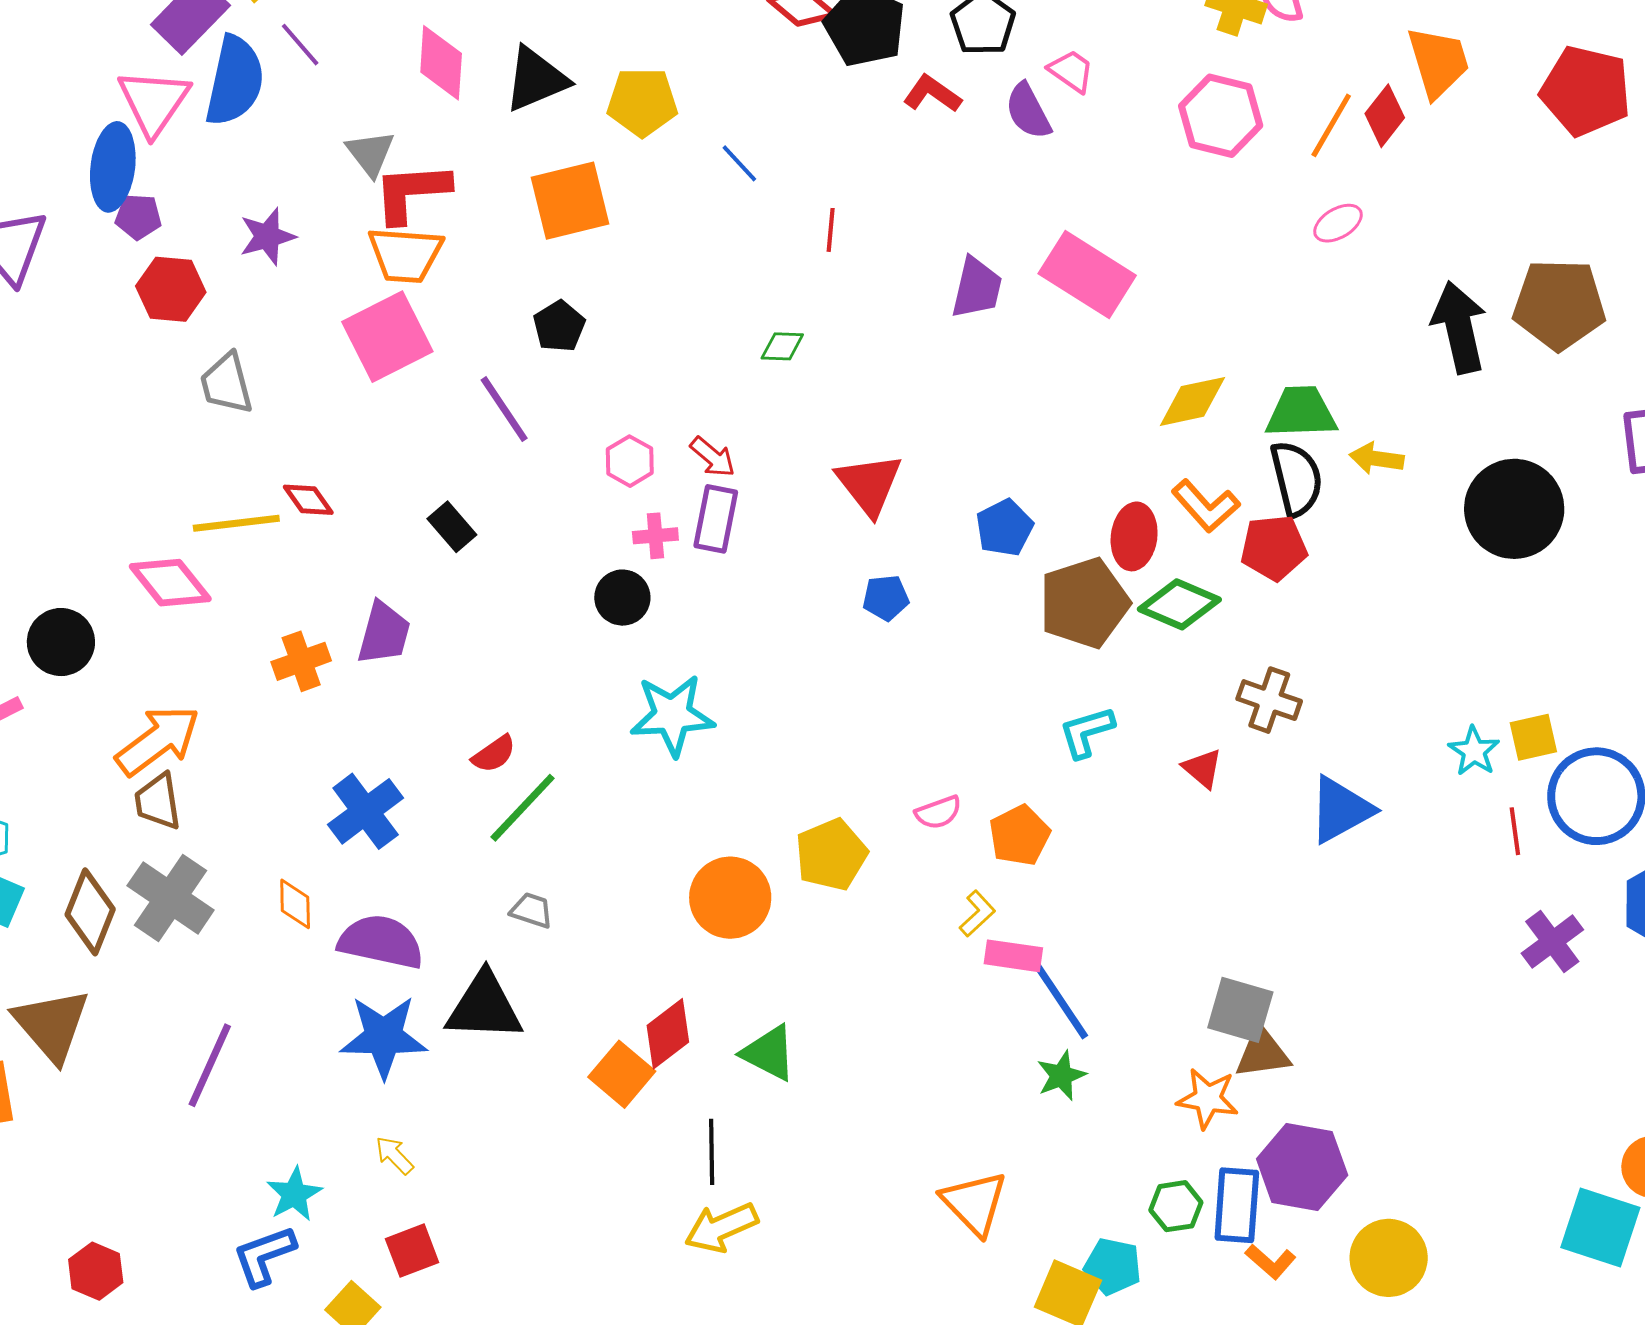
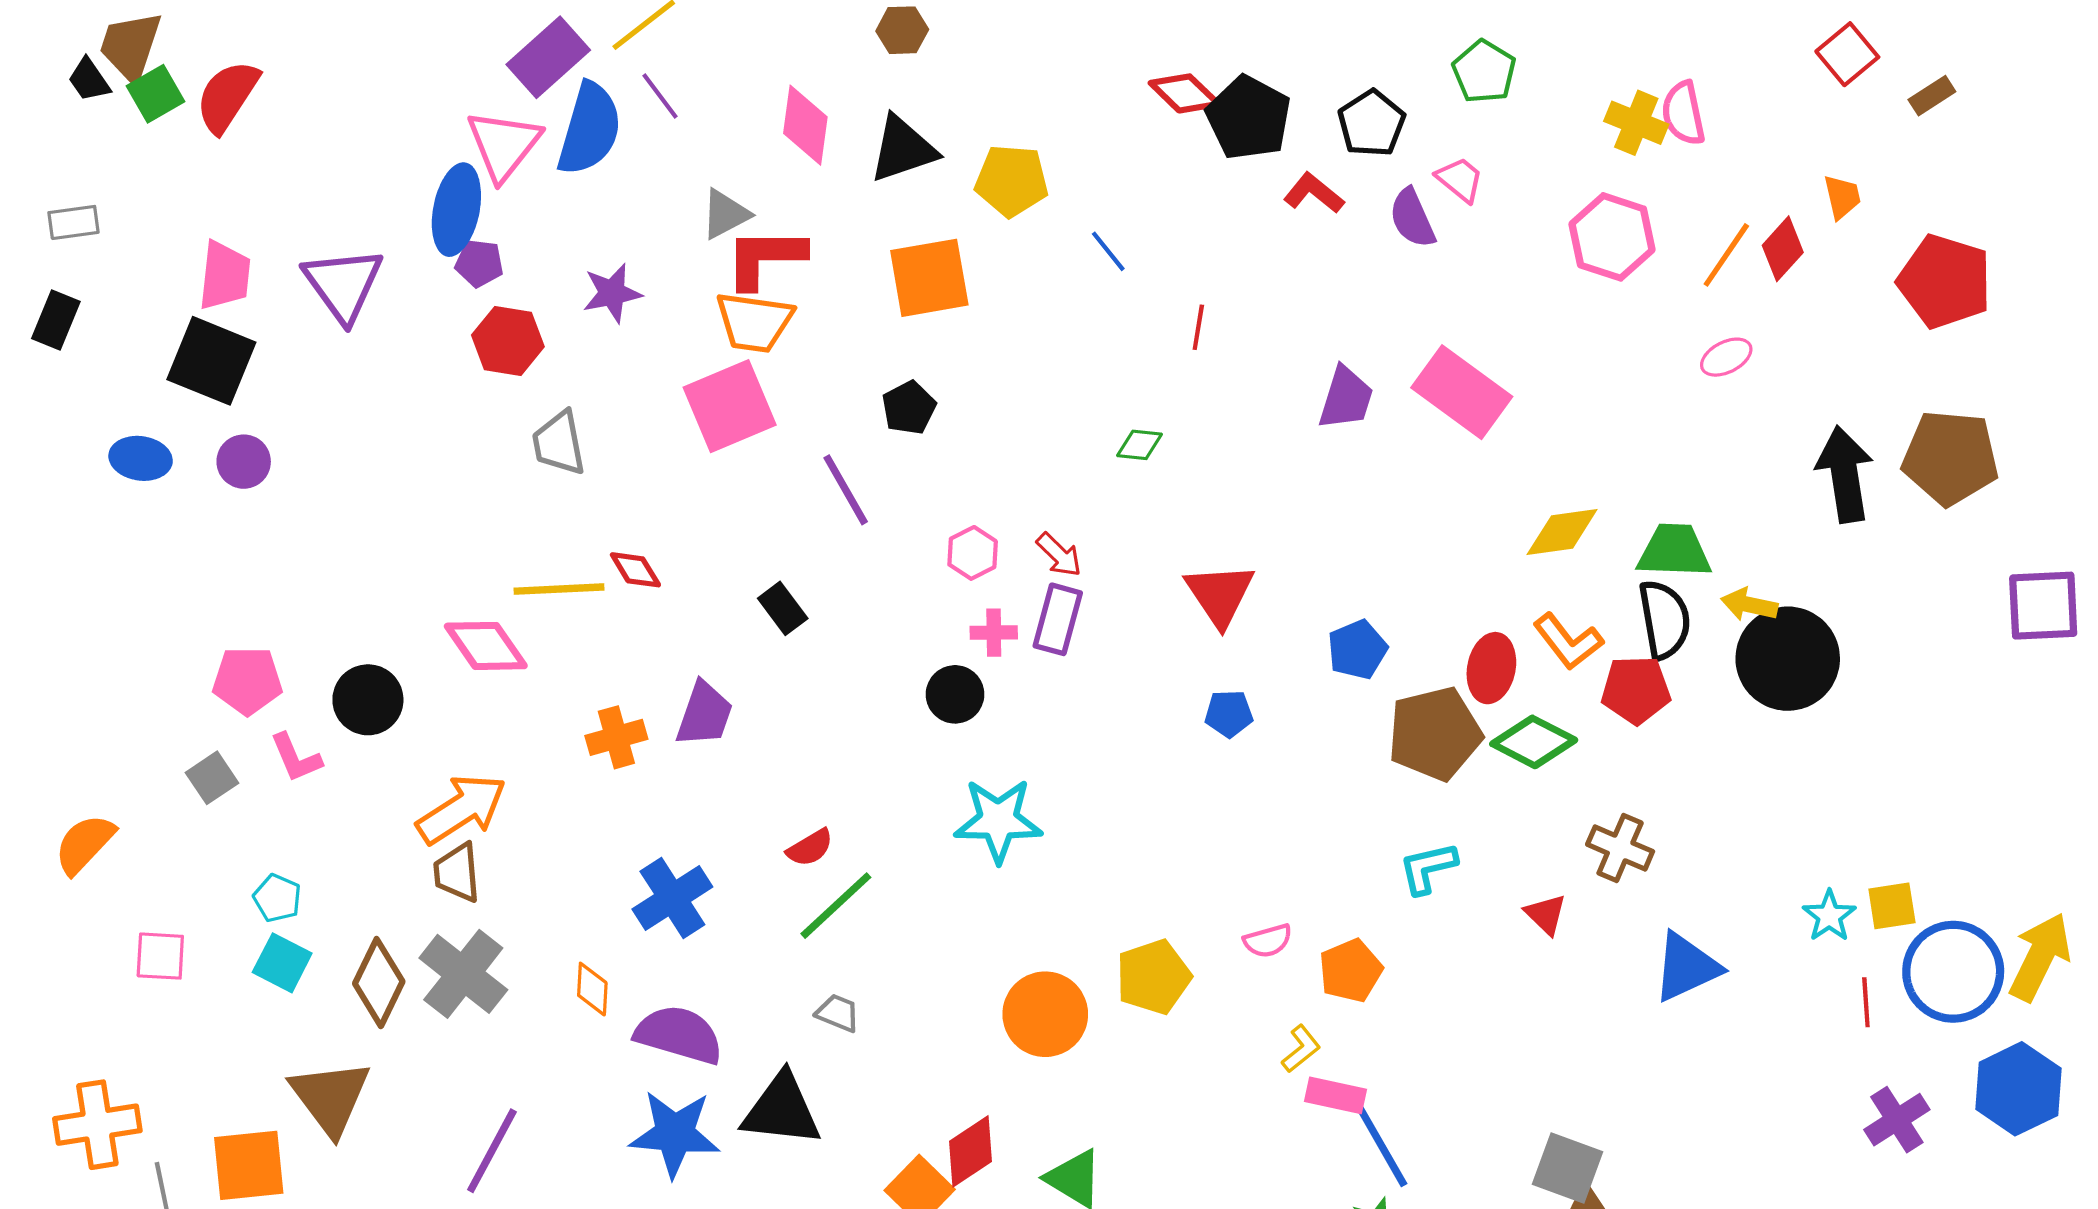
orange trapezoid: (1438, 62) -> (1842, 197), size x0.6
red pentagon: (1586, 91) -> (1945, 281), moved
gray triangle: (370, 153) -> (725, 214), turned 36
black circle: (1514, 509) -> (1788, 659), moved

